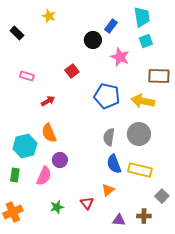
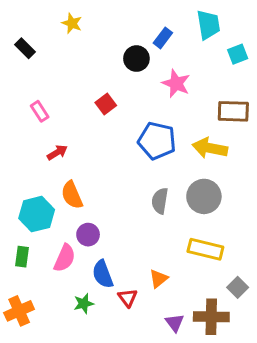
cyan square: (146, 41) -> (238, 54), moved
pink rectangle: (27, 76) -> (40, 111), turned 40
red arrow: (48, 101) -> (57, 152), moved
blue semicircle: (114, 164) -> (103, 274), moved
brown cross: (144, 216) -> (211, 317), size x1.6
purple triangle: (119, 220) -> (175, 323), turned 48

